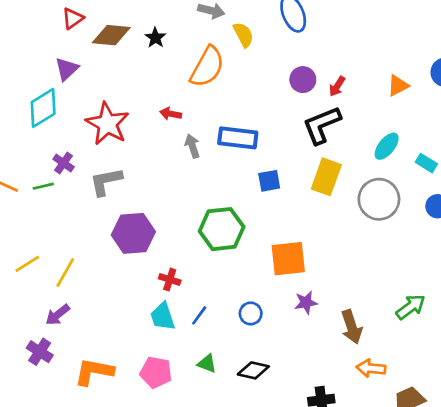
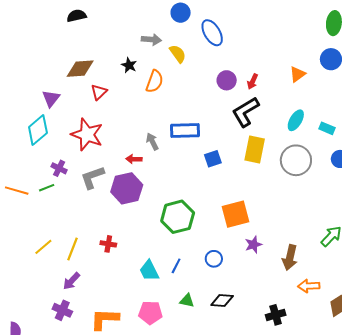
red triangle: (73, 18) -> (99, 92), moved
black star: (155, 38) -> (129, 65), moved
orange semicircle: (207, 67) -> (155, 81), size x0.7
red arrow: (171, 114) -> (134, 159), moved
green hexagon: (222, 229) -> (178, 217), moved
purple hexagon: (133, 233) -> (127, 188), moved
red cross: (170, 280) -> (108, 244), moved
brown arrow: (352, 327) -> (290, 258), turned 40

